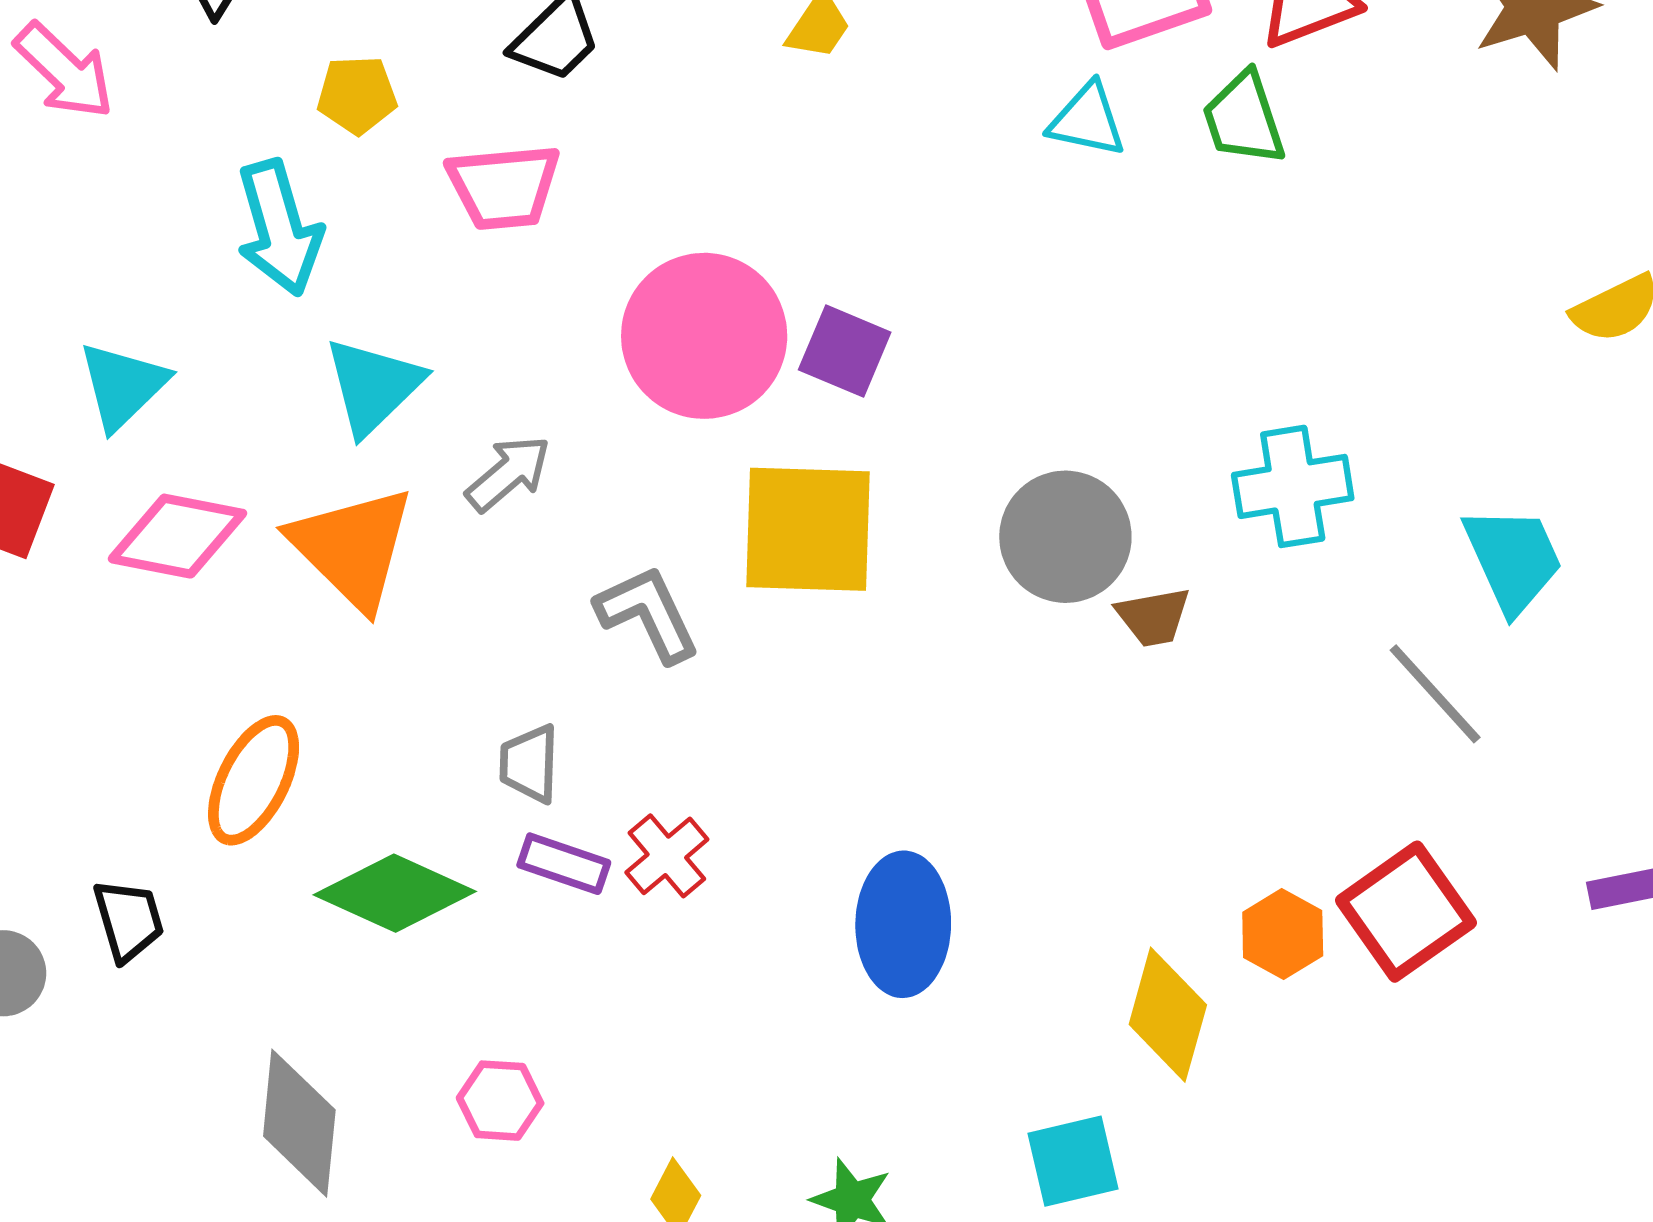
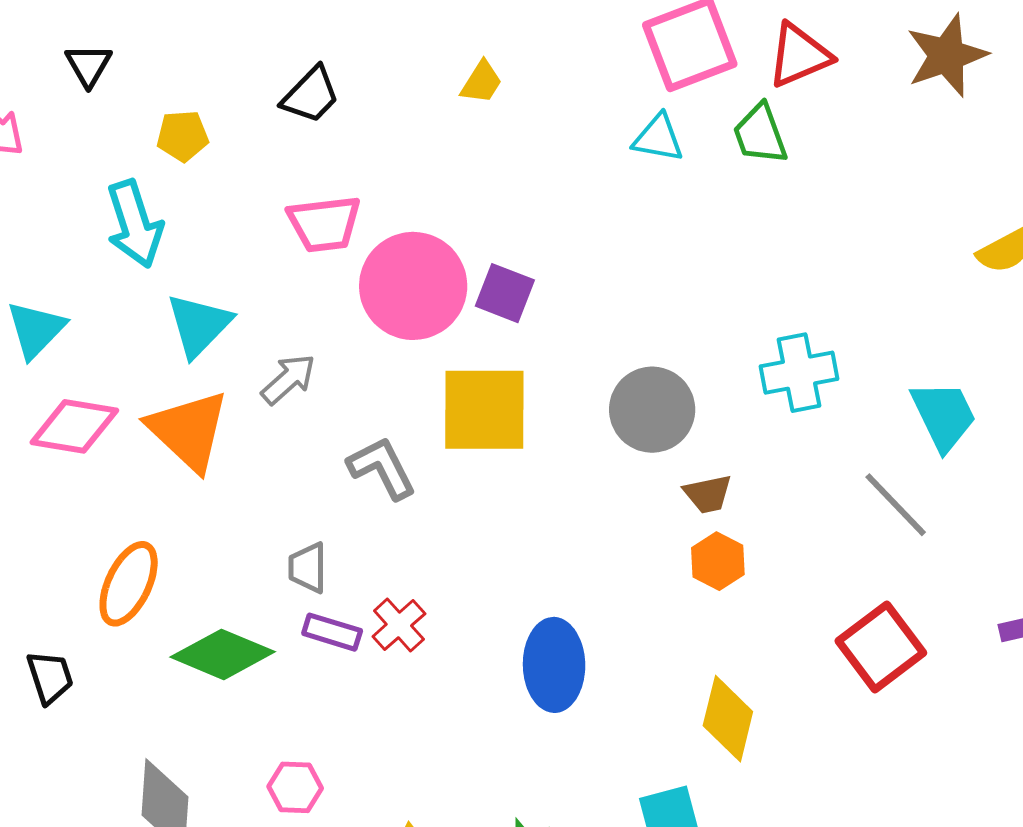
pink trapezoid: (504, 187) -> (324, 224), moved
brown trapezoid: (1153, 617) -> (708, 494), moved
orange hexagon: (1283, 934) -> (718, 561), moved

